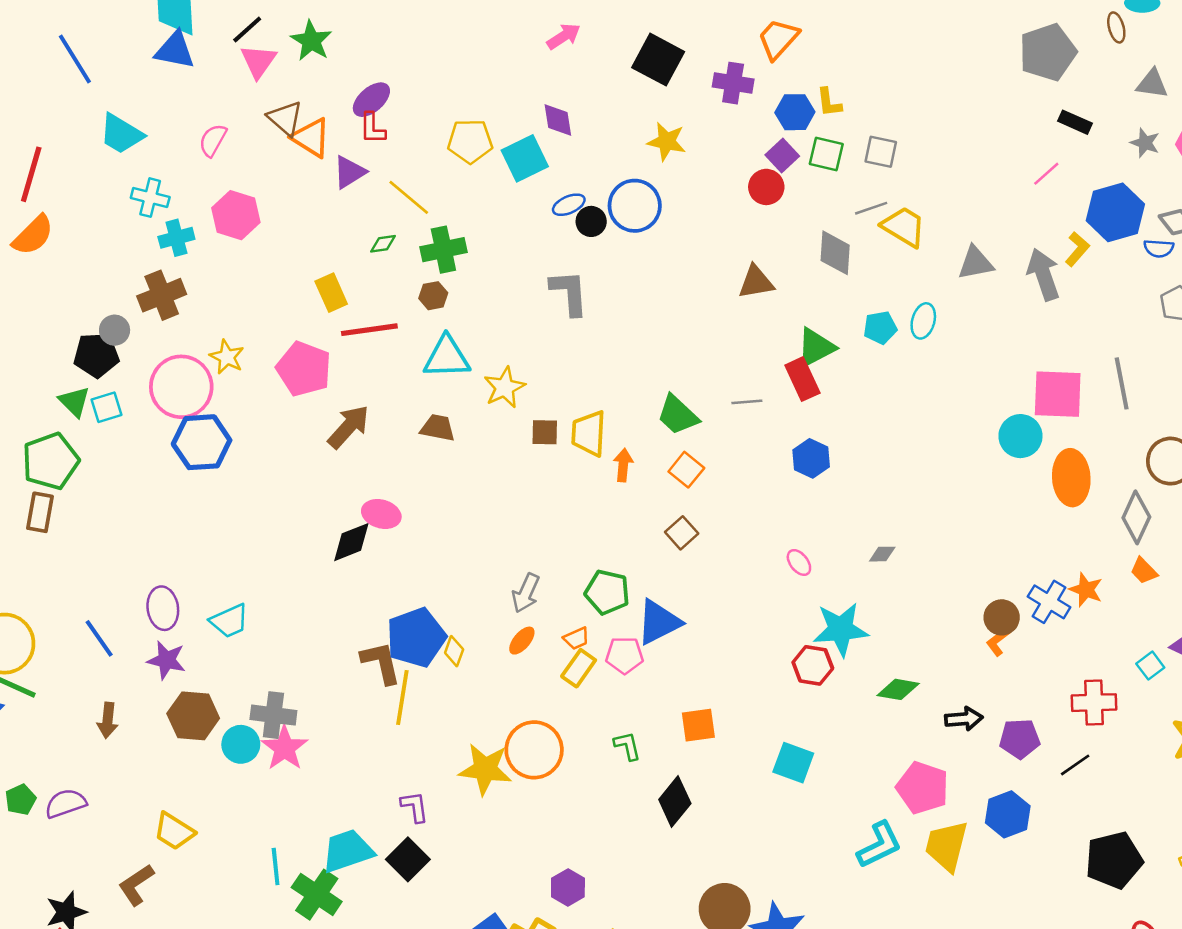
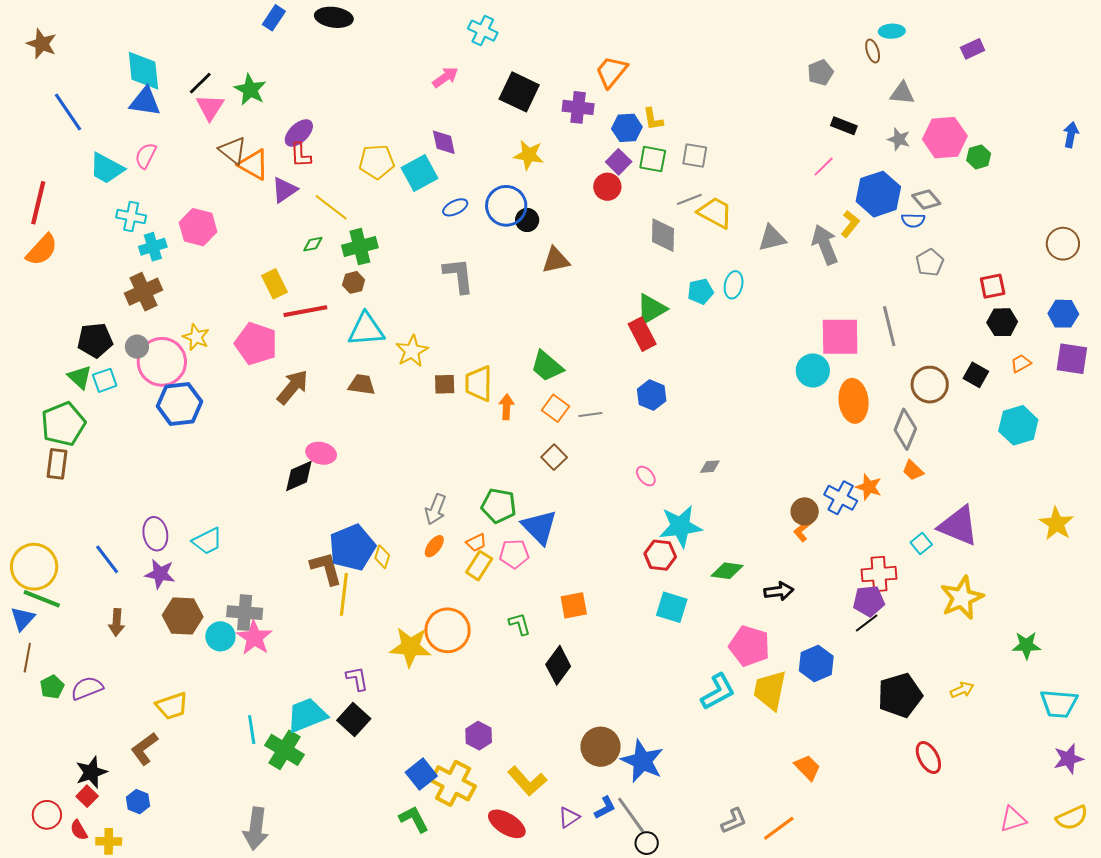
gray pentagon: (1048, 52) -> (820, 73), size x0.6
pink semicircle: (213, 140) -> (146, 156), moved
black circle: (591, 221) -> (527, 220), moved
brown triangle: (756, 282) -> (556, 260), moved
gray circle: (115, 330) -> (137, 347), moved
gray line: (747, 402) -> (590, 415), moved
blue triangle: (659, 622) -> (539, 527), turned -45
purple pentagon: (1020, 739) -> (869, 601), moved
cyan square: (793, 763) -> (672, 607), moved
yellow trapezoid: (174, 831) -> (172, 706), turned -48

